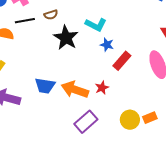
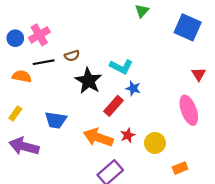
red rectangle: (122, 61) -> (114, 106), moved
blue trapezoid: (45, 86) -> (56, 120), moved
yellow circle: (130, 120) -> (155, 143), moved

